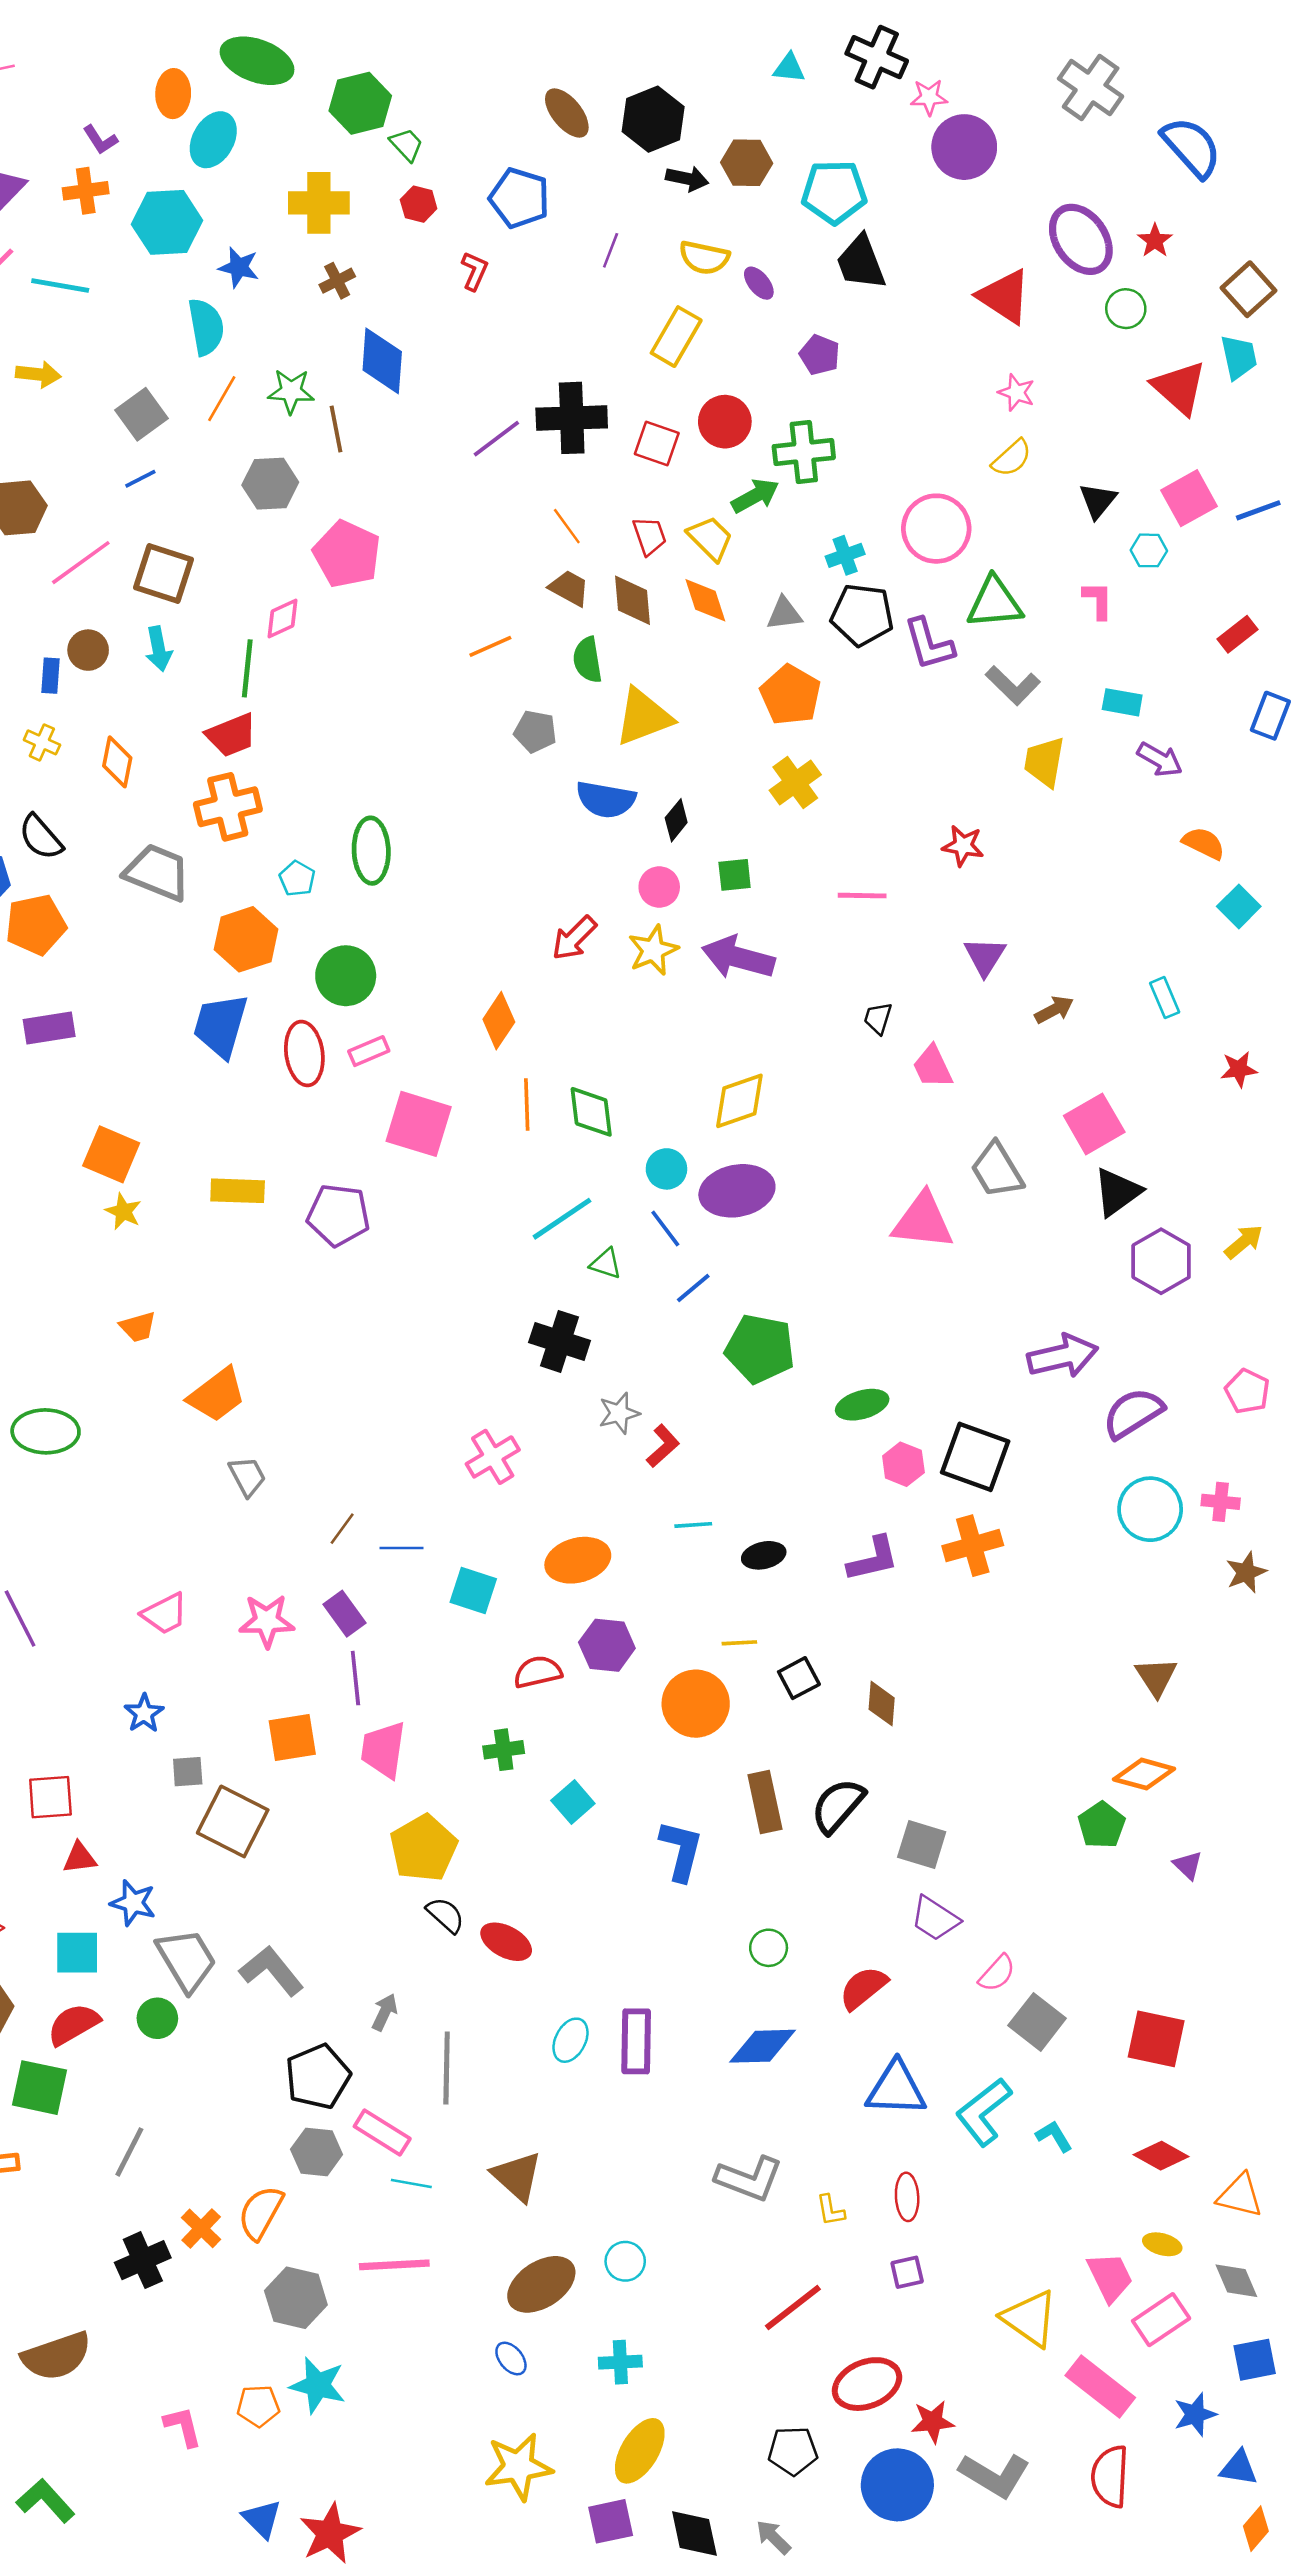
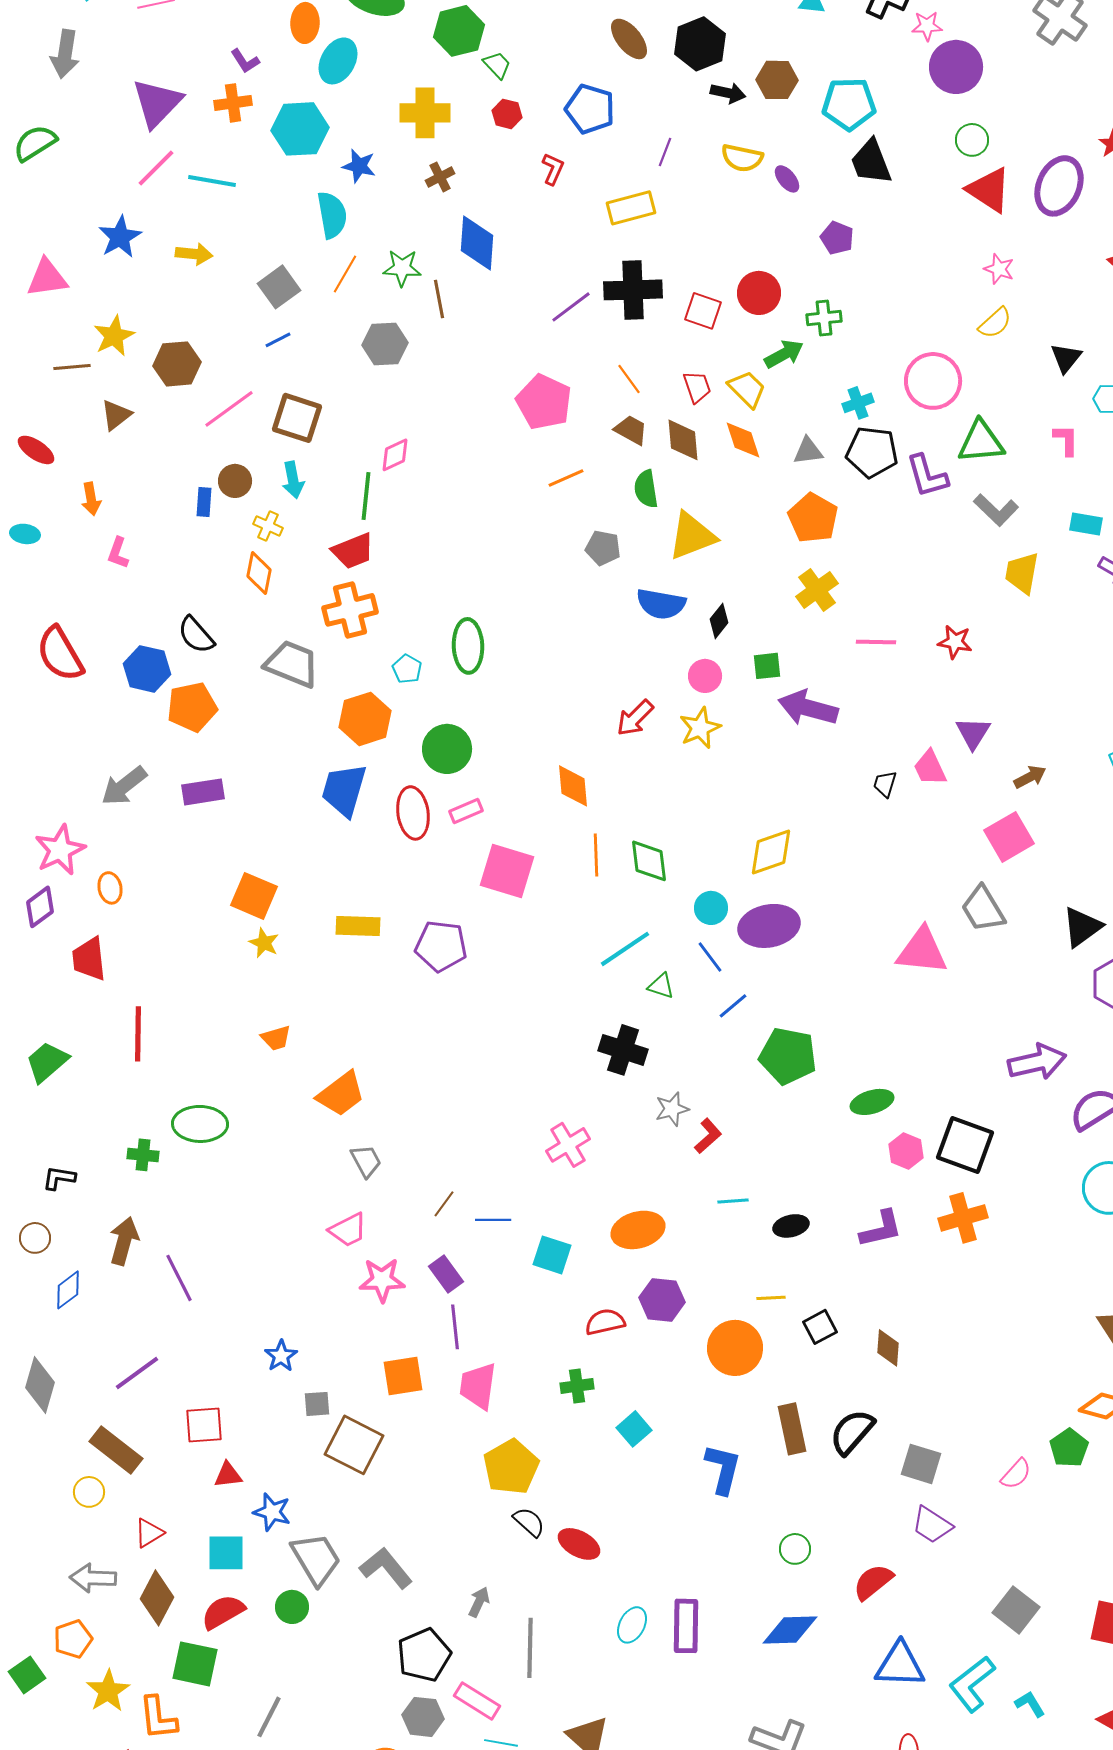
purple ellipse: (1081, 239) -> (1059, 186), moved, turned 58
green circle: (1126, 309) -> (972, 140), moved
yellow rectangle: (676, 337) -> (631, 208), moved, turned 45
green cross: (804, 452) -> (824, 318), size x0.7
pink pentagon: (347, 554) -> (544, 402), moved
yellow cross: (42, 742) -> (268, 526), moved
pink line: (862, 896) -> (876, 642), moved
purple arrow: (738, 957) -> (808, 708), moved
orange diamond: (499, 1021) -> (573, 786), turned -39
pink trapezoid: (933, 1067) -> (930, 768), moved
pink square: (1094, 1124) -> (1009, 837), moved
pink trapezoid: (165, 1614) -> (348, 1230), moved
pink semicircle: (997, 1973) -> (1016, 1474), moved

